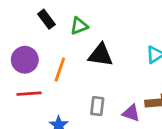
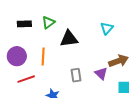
black rectangle: (46, 19) -> (24, 24), turned -40
purple triangle: (131, 113) -> (101, 73), turned 40

